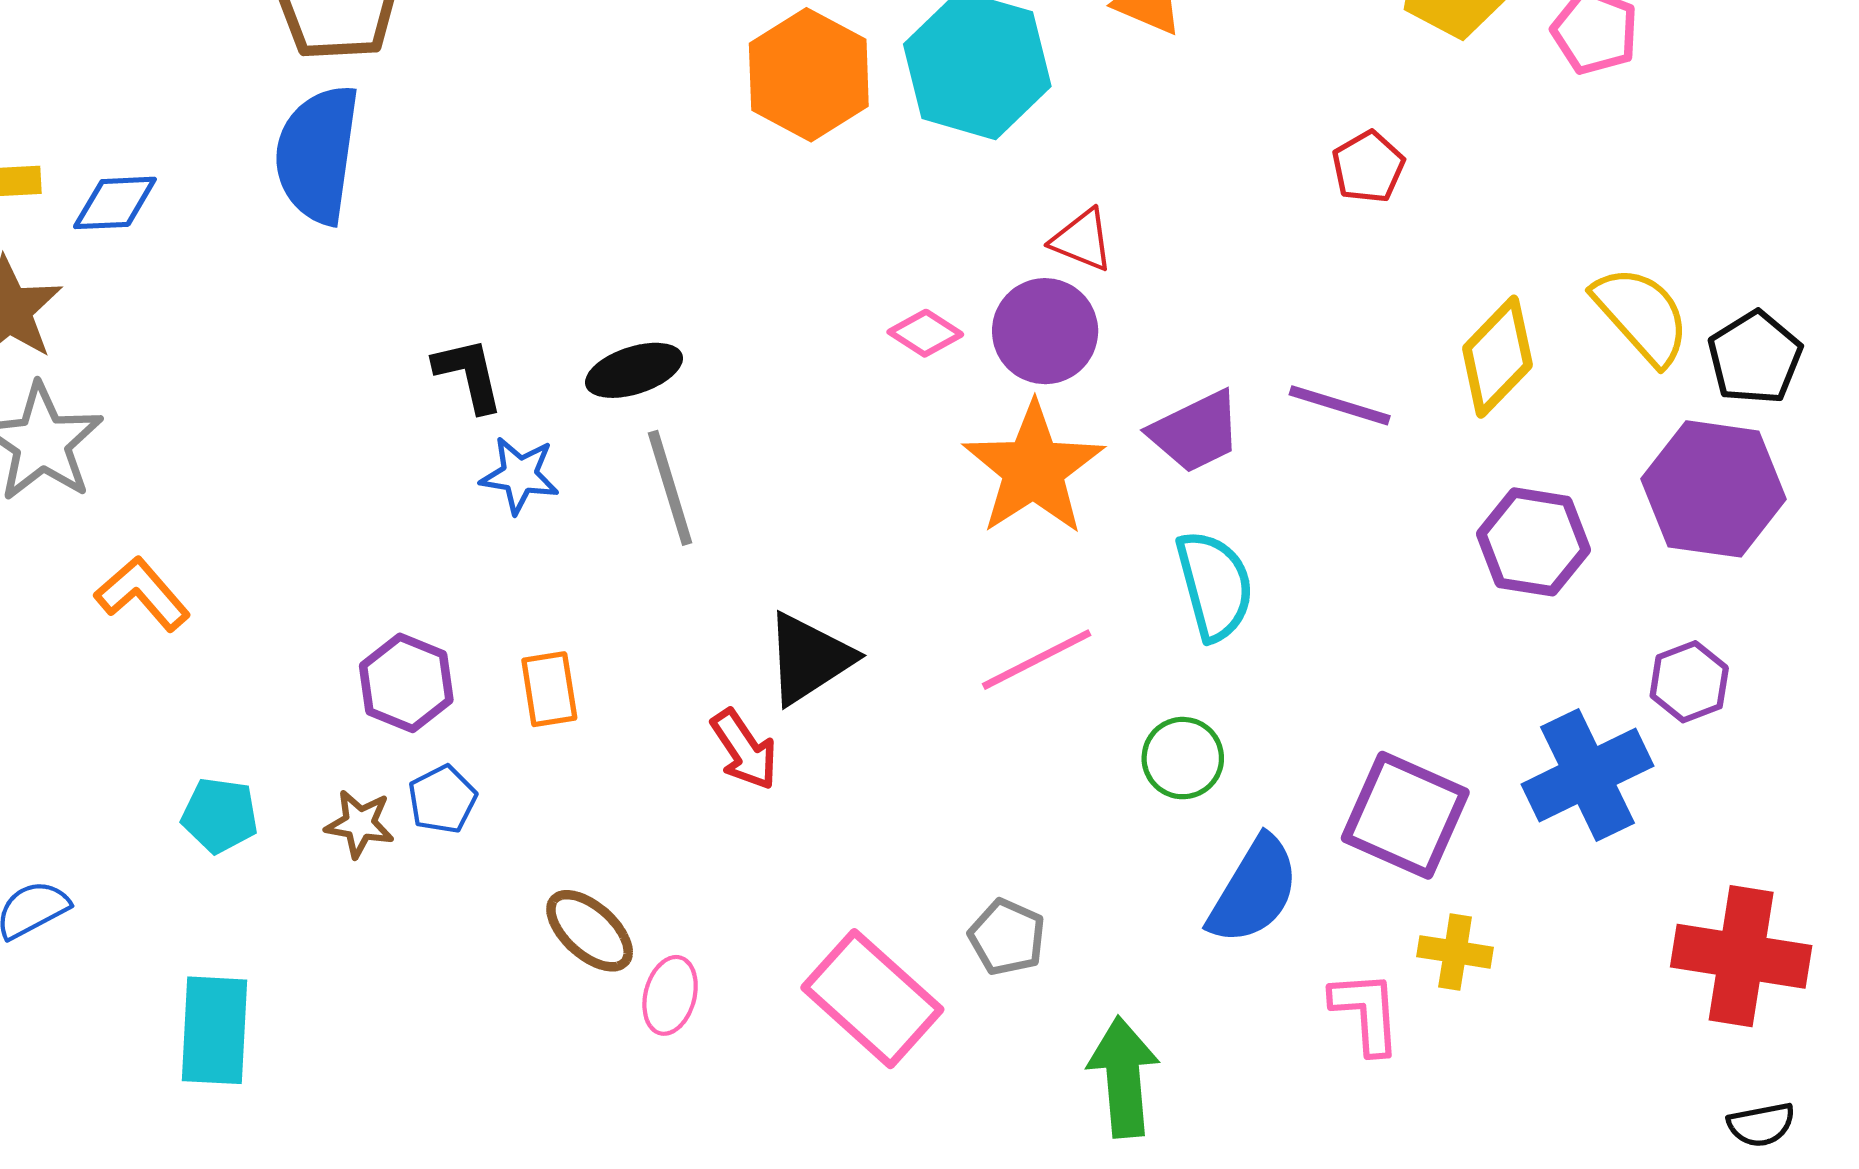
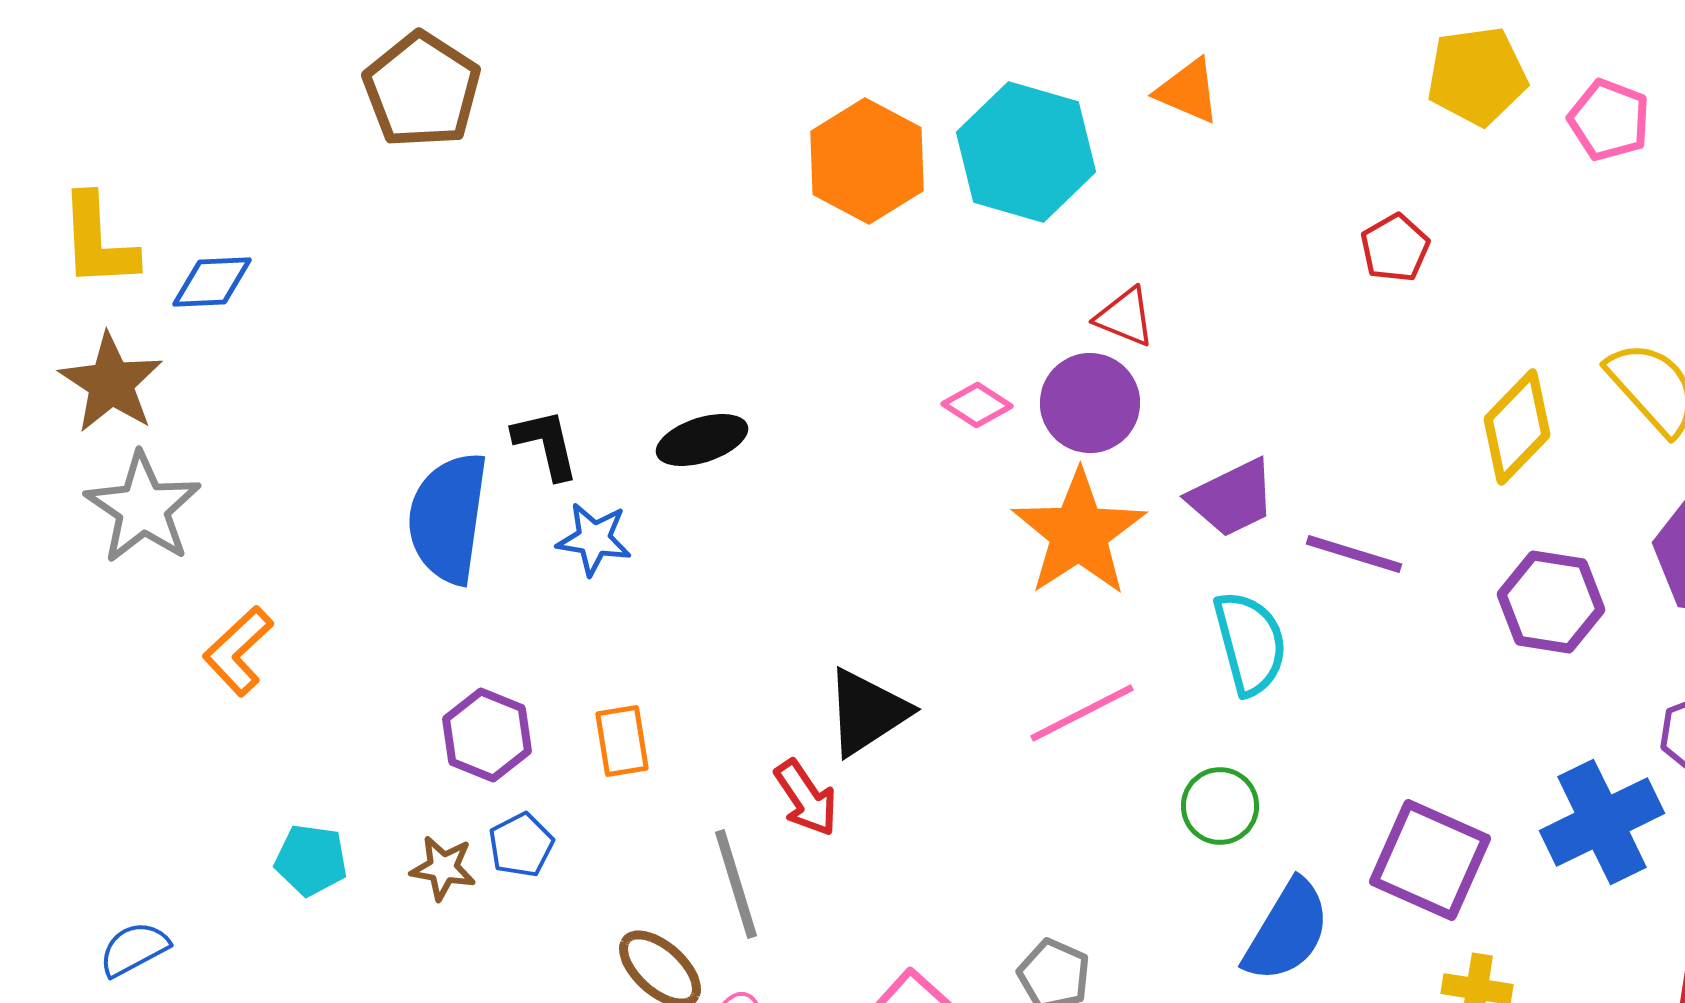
blue semicircle: (317, 154) -> (448, 518), moved
purple line: (1340, 405) -> (1354, 554), moved
gray line: (670, 488) -> (736, 884), moved
orange L-shape: (142, 594) -> (238, 651), turned -92

